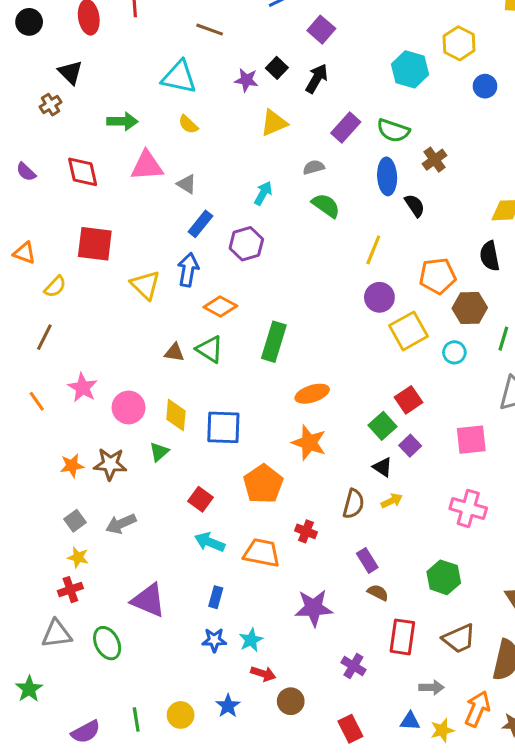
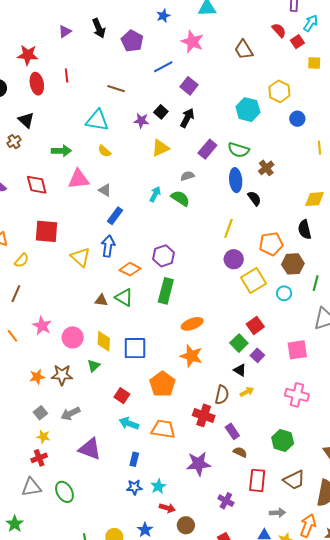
green semicircle: (326, 205) -> (180, 198), moved
purple hexagon: (246, 244) -> (164, 256), moved
red cross: (306, 531) -> (204, 415), moved, size x1.5
purple triangle: (148, 600) -> (90, 449), moved

